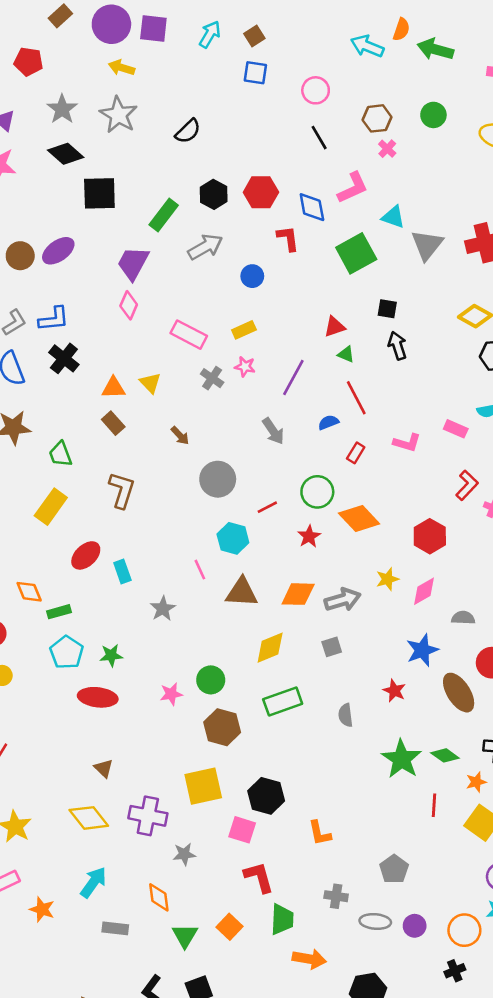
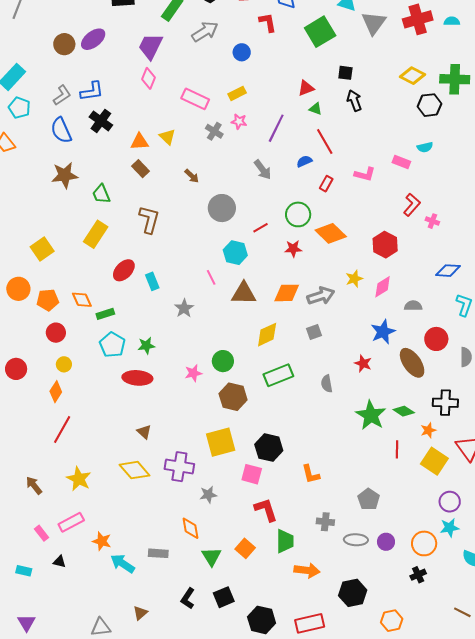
red star: (309, 536) -> (293, 249), turned 30
cyan arrow: (93, 882) -> (123, 564), moved, turned -90

